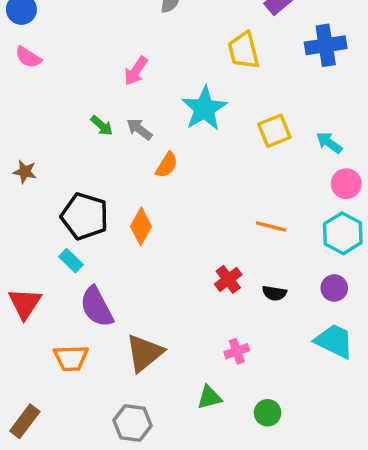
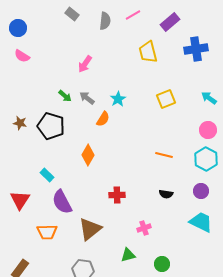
cyan star: (204, 109) -> (118, 99), moved, size x0.6
cyan arrow: (329, 143) -> (209, 98), moved
black pentagon: (85, 216) -> (51, 126), moved
red cross: (228, 279) -> (117, 195), moved, turned 35

